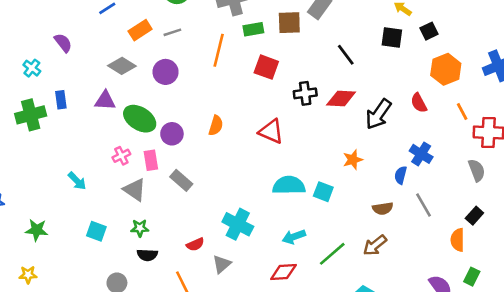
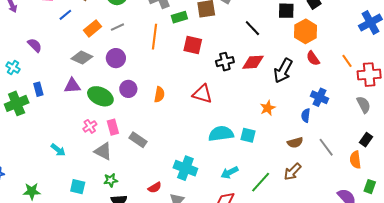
orange hexagon: (446, 69) -> (306, 31), moved
purple circle: (172, 134) -> (128, 89), moved
gray line: (423, 205) -> (326, 147), moved

